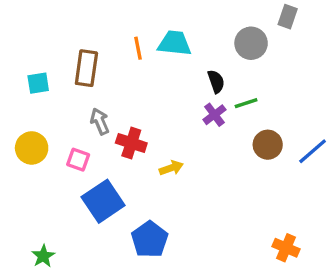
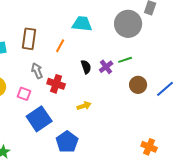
gray circle: (251, 43) -> (128, 24), size x1.4
orange line: (138, 48) -> (60, 46), moved, turned 40
black semicircle: (216, 81) -> (86, 67), moved
yellow arrow: (171, 168) -> (84, 106), moved

